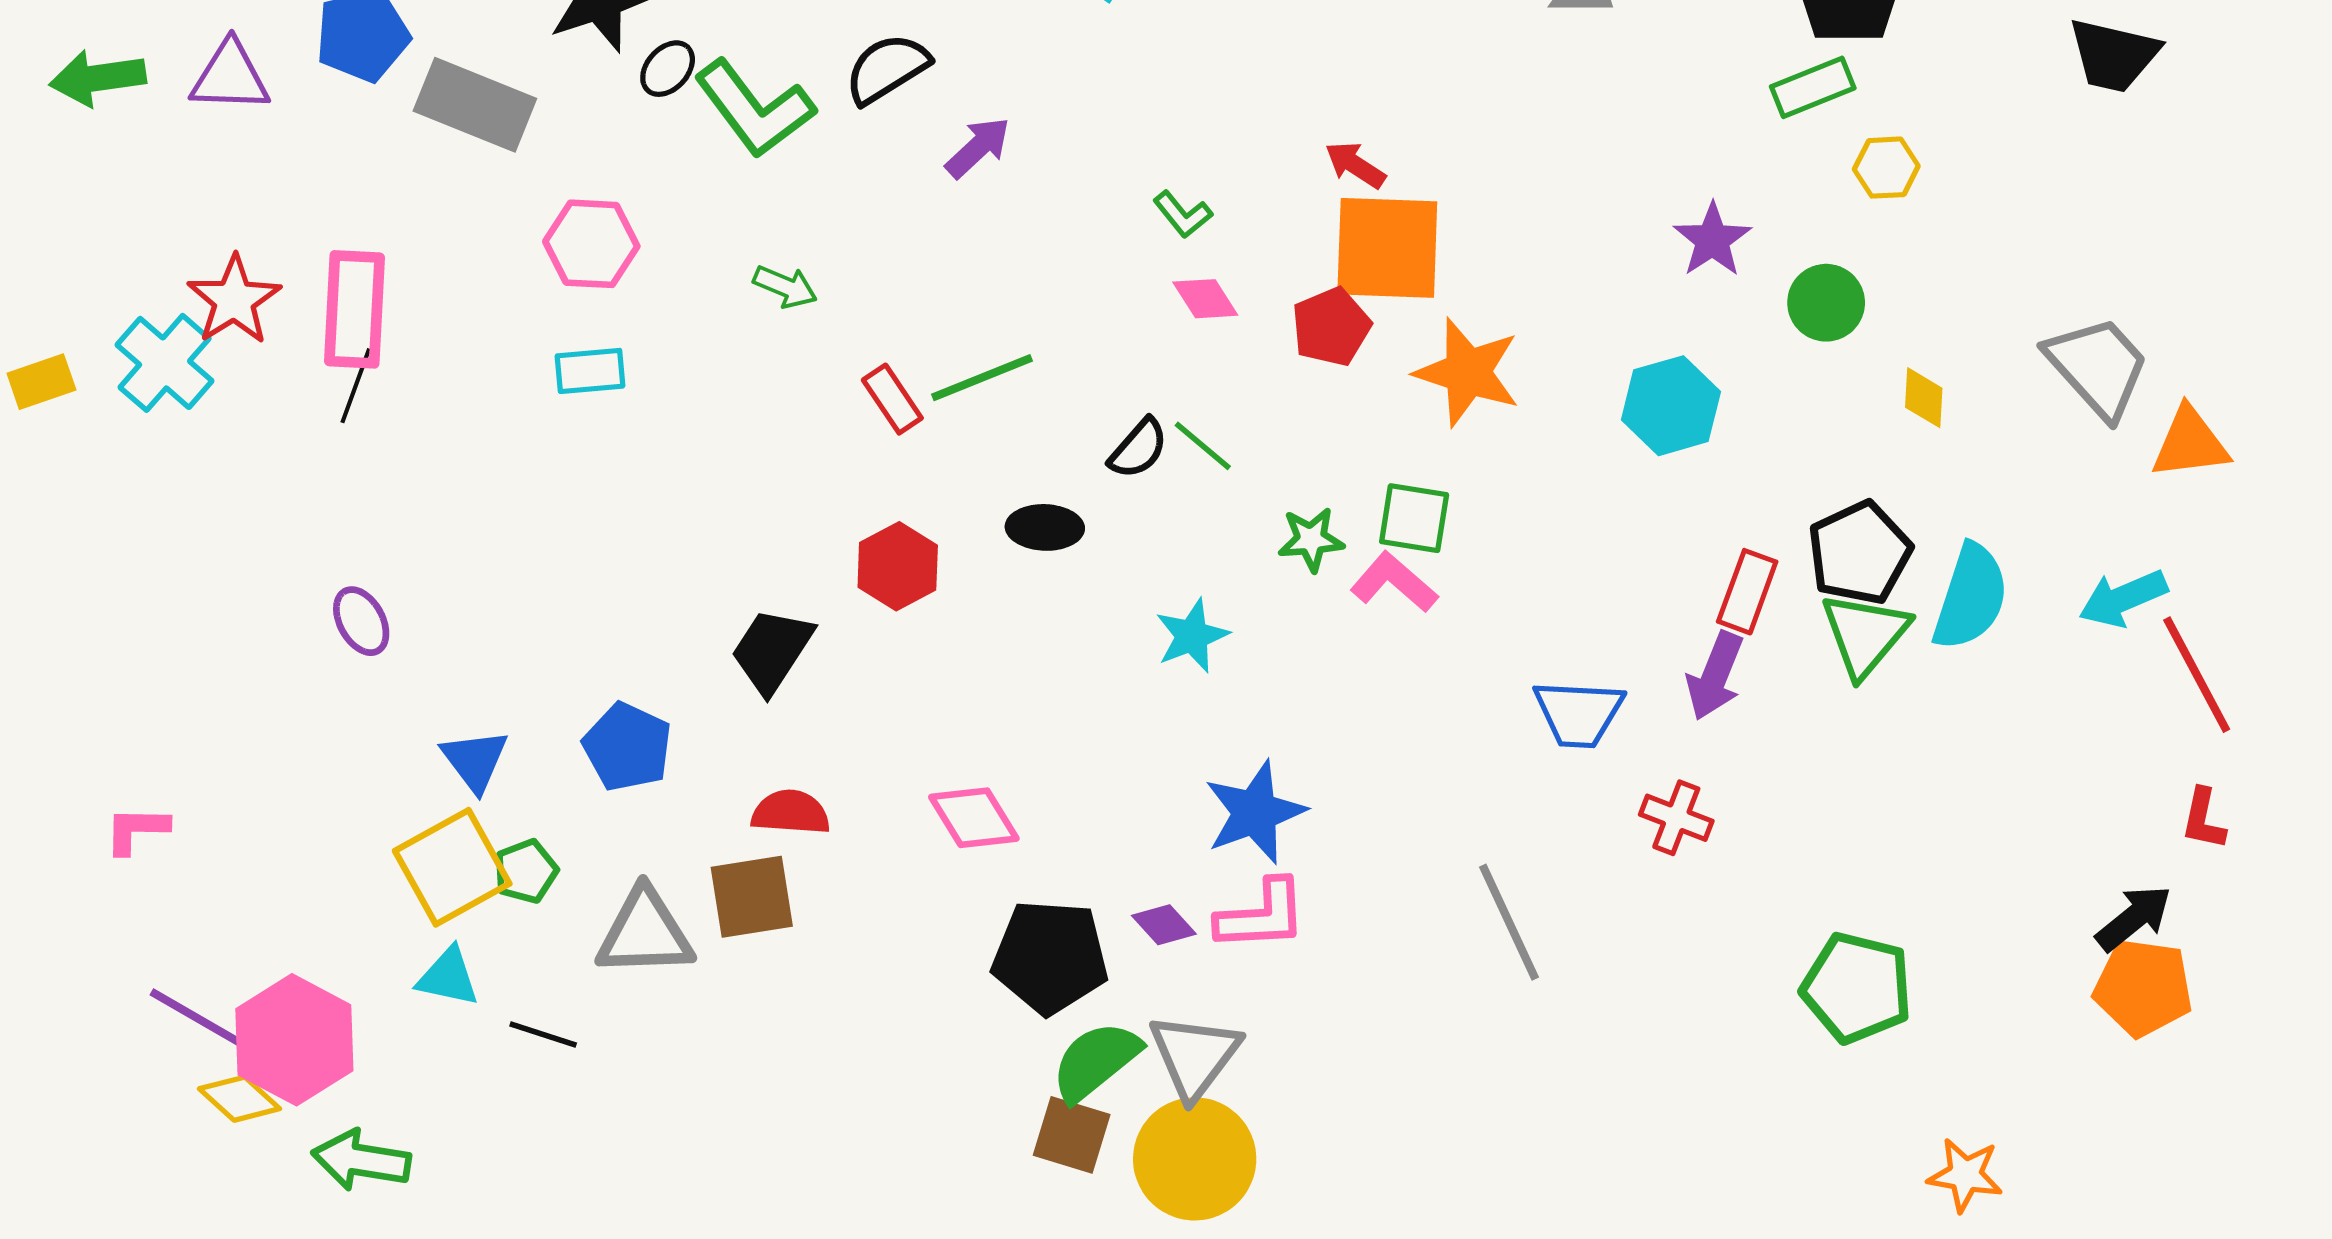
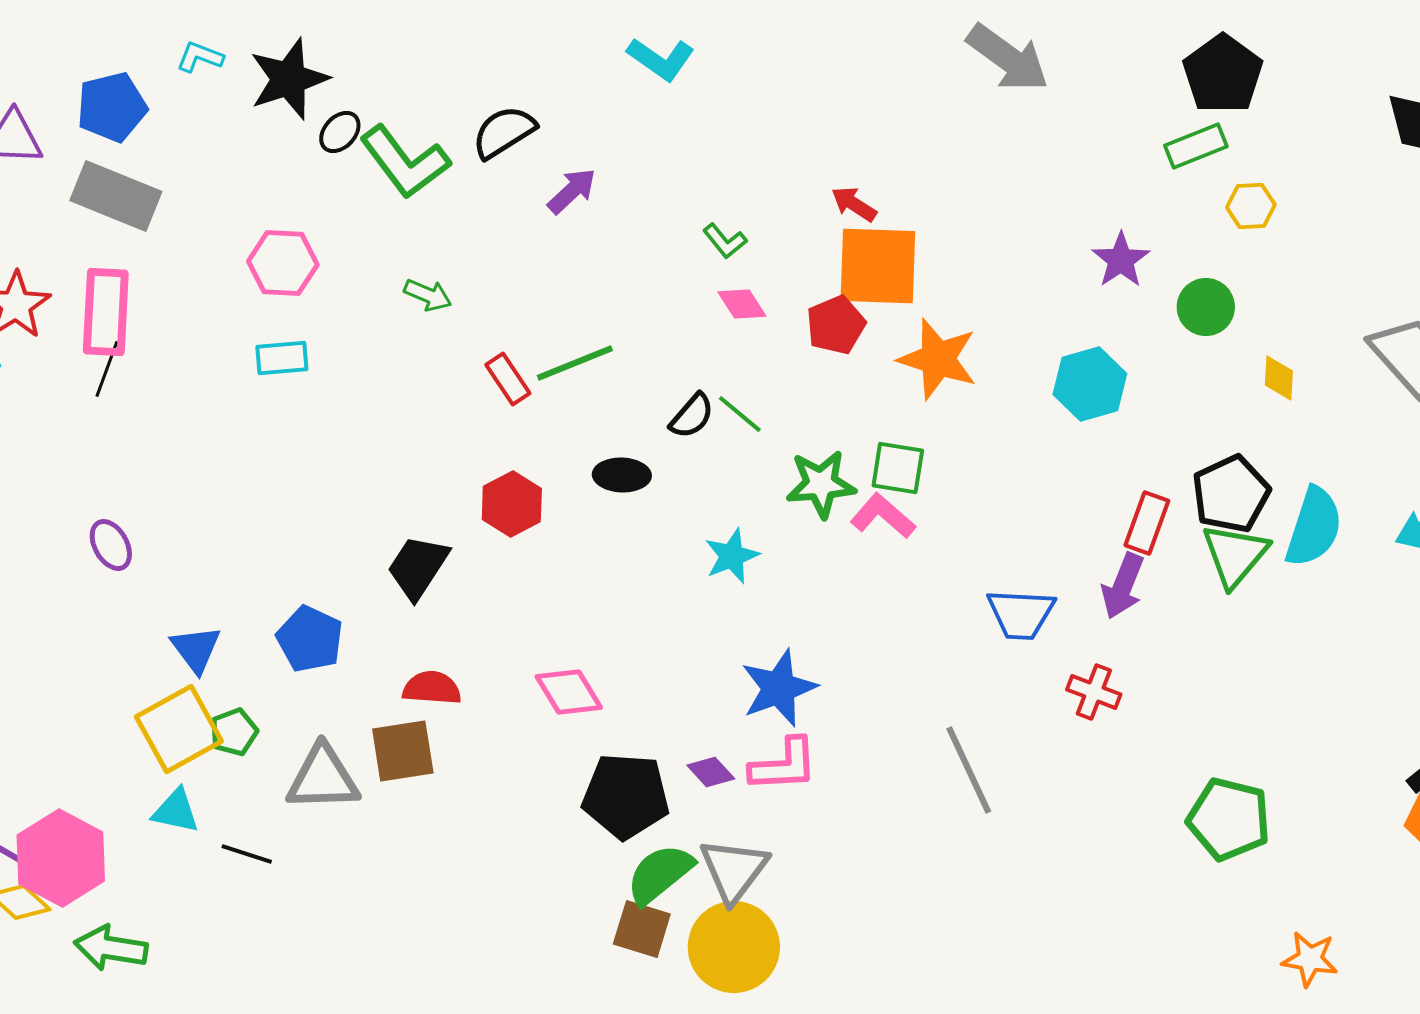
gray rectangle: (475, 105) -> (116, 196), moved
green star: (1311, 539) -> (821, 484), size x1.4

